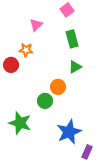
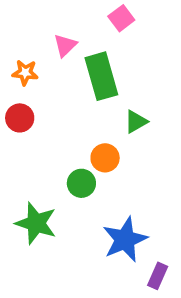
green rectangle: (72, 39) -> (101, 76), moved, size x1.4
orange star: (26, 50) -> (25, 73), moved

